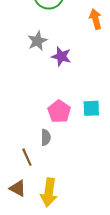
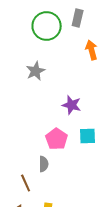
purple star: (61, 56) -> (72, 105), moved

